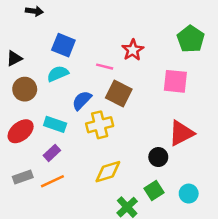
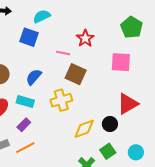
cyan semicircle: (58, 74) -> (42, 16), moved
blue semicircle: (82, 100) -> (34, 77), moved
yellow diamond: (108, 172) -> (84, 129), moved

